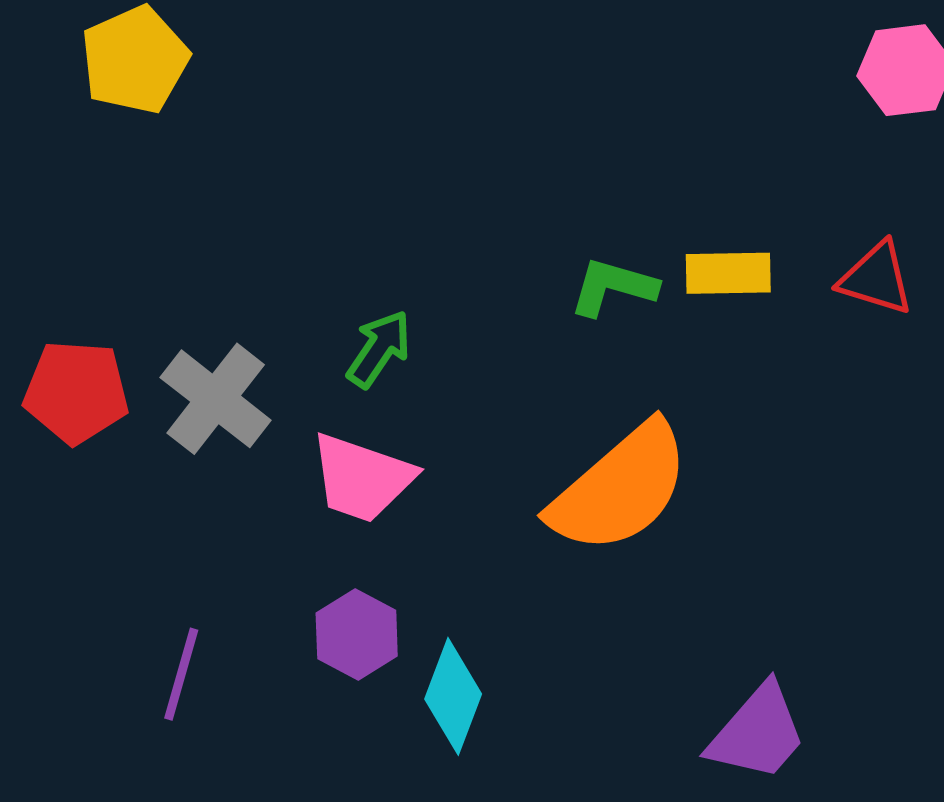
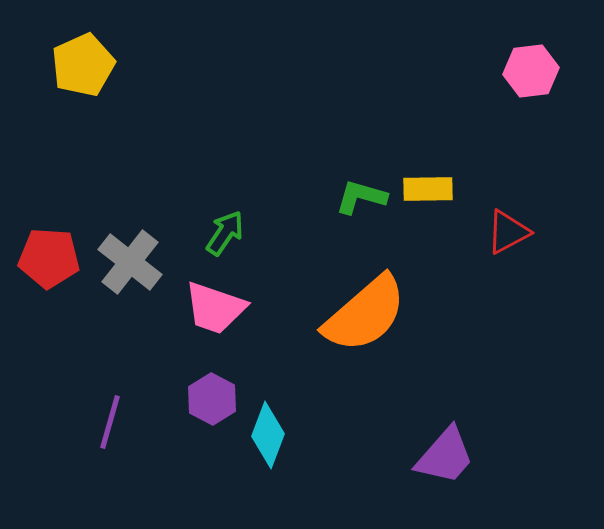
red triangle: (876, 278) -> (508, 232), moved, turned -45

